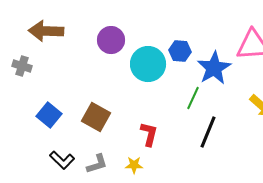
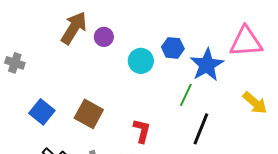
brown arrow: (46, 31) -> (74, 28), moved, turned 120
purple circle: (111, 40) -> (104, 37), size x0.7
cyan circle: (148, 64) -> (141, 61), size x0.7

